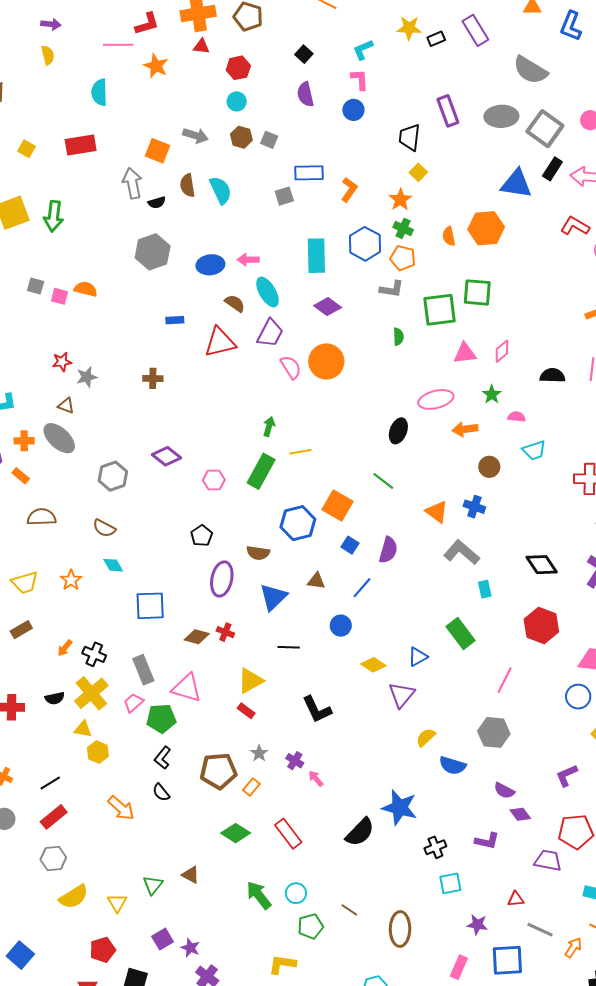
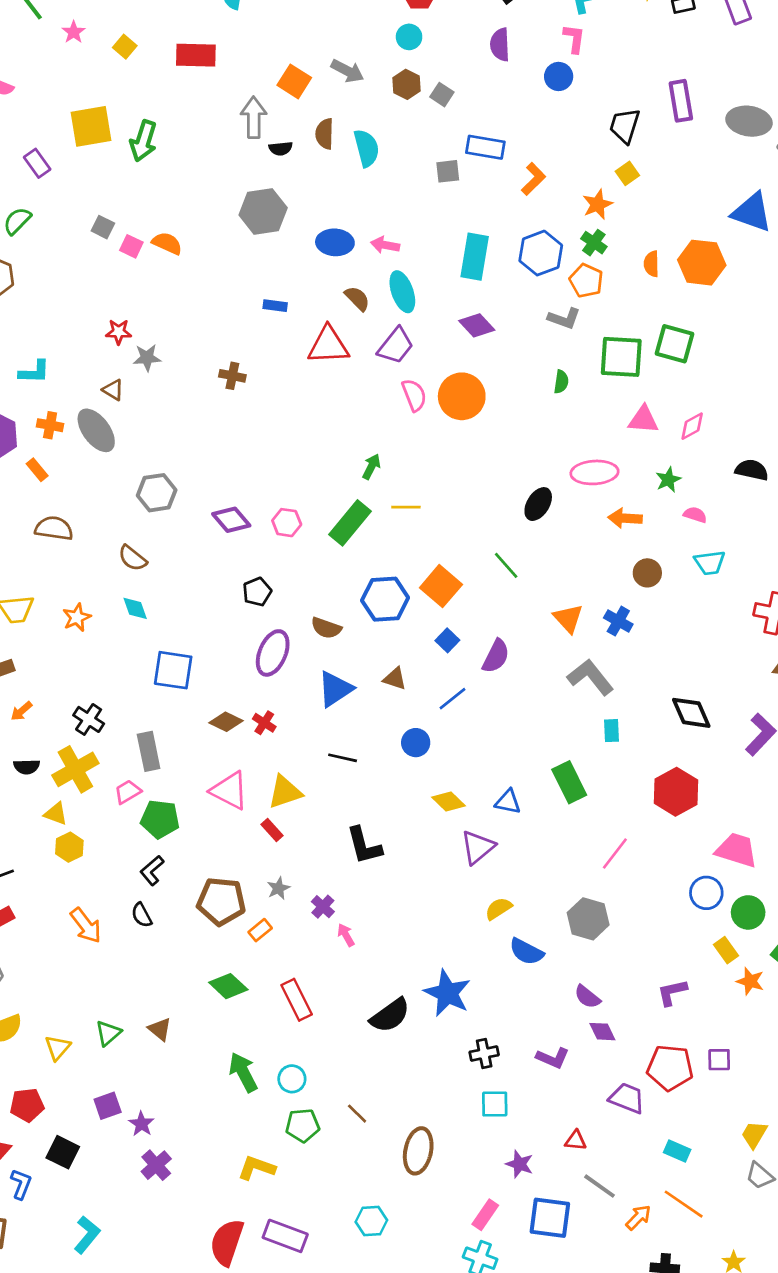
purple diamond: (166, 456) -> (231, 520), moved
orange arrow: (65, 648) -> (21, 711), moved
blue triangle: (418, 657) -> (508, 802), turned 30
pink triangle: (187, 688) -> (229, 791), moved

